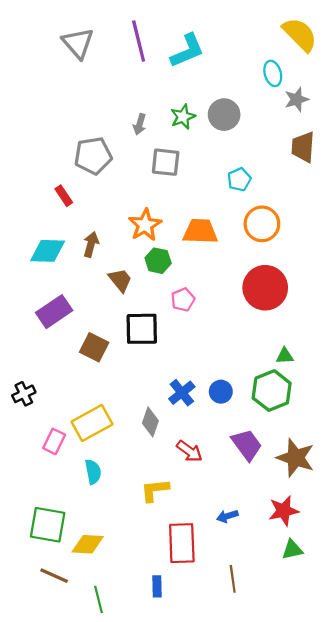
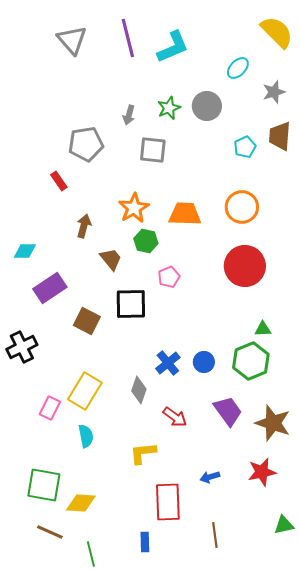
cyan ellipse: (273, 73) -> (238, 68), moved, turned 60
cyan pentagon: (239, 179) -> (245, 147), moved
cyan diamond: (48, 251) -> (25, 251), moved, size x0.7
black cross: (24, 394) -> (22, 347), moved, size x1.4
yellow rectangle: (92, 423) -> (85, 391), turned -30
green triangle: (292, 550) -> (284, 525), moved

